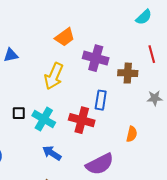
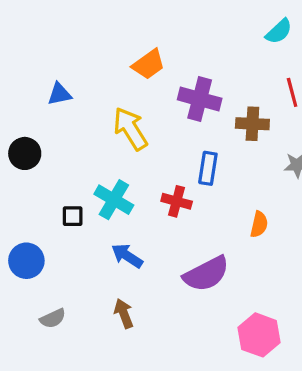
yellow arrow: (54, 76) -> (130, 129), turned 124
black square: (19, 113) -> (73, 216), moved
red cross: (82, 120) -> (177, 201), size x0.7

